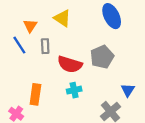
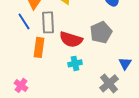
gray rectangle: (45, 46) -> (48, 22), size x1.5
orange rectangle: (35, 94) -> (39, 47), moved

